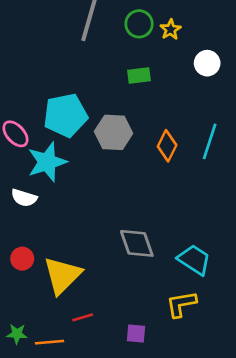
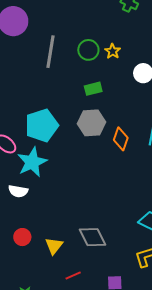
gray hexagon: (114, 132) -> (92, 123), moved
gray diamond: (137, 243) -> (92, 237), moved
yellow triangle: (62, 275) -> (54, 246), size x0.6

